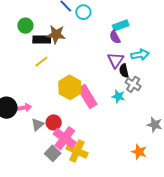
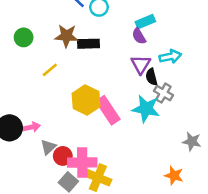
green circle: (25, 26) -> (24, 37), moved
black rectangle: (42, 40) -> (88, 44), moved
cyan star: (118, 96) -> (146, 109), size x1.6
red circle: (54, 122) -> (63, 156), moved
pink cross: (65, 138) -> (82, 163), turned -35

